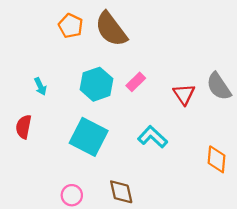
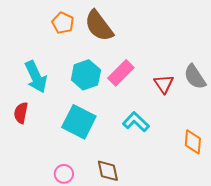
pink rectangle: (136, 82) -> (121, 73), size x1.5
cyan arrow: (40, 86) -> (36, 77), size x2.0

